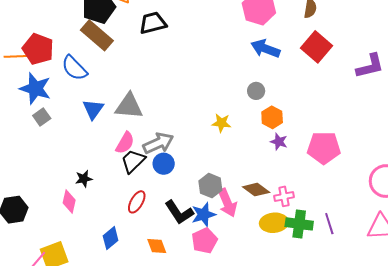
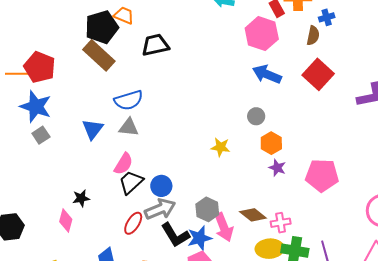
blue semicircle: (74, 68) -> (129, 100), moved, turned -64
gray triangle: (129, 106) -> (129, 127), size x0.7
gray arrow: (158, 143) -> (160, 209), moved

